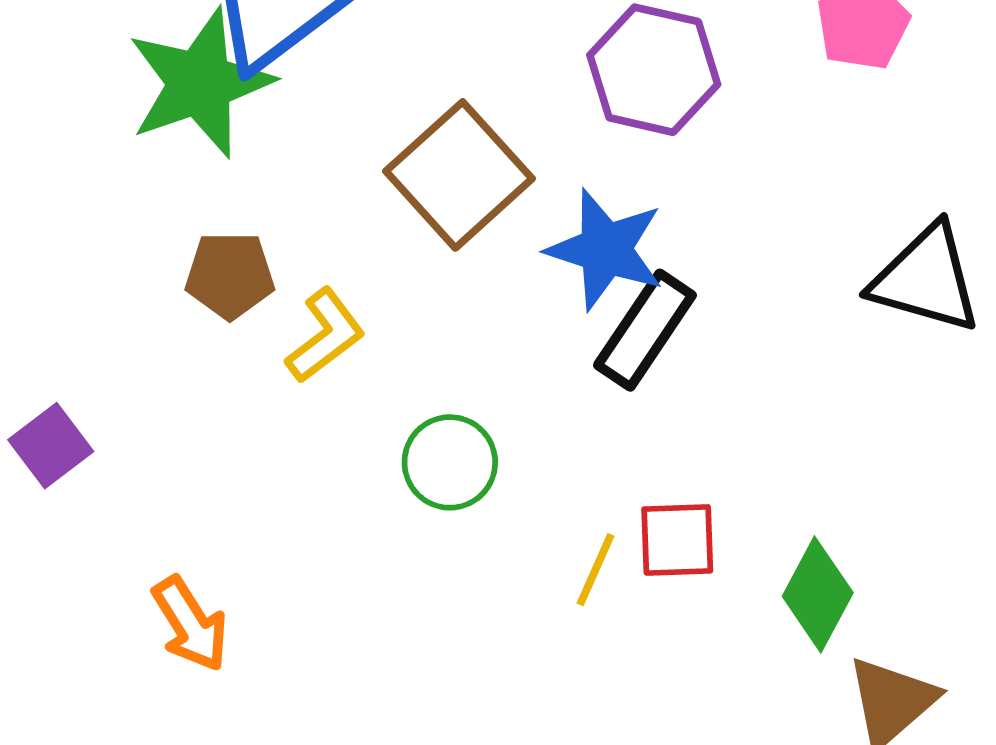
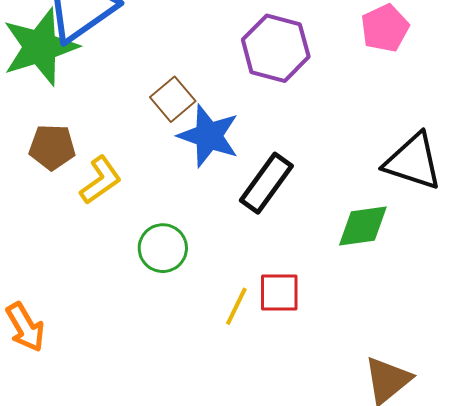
brown square: (459, 175) -> (173, 99), size x0.6
blue star: (605, 249) -> (209, 136), moved
green diamond: (818, 595) -> (363, 226), moved, turned 52

